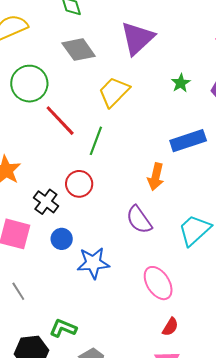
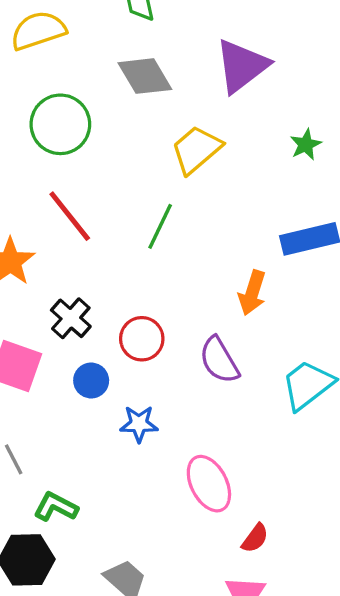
red line: (60, 121) -> (70, 216), moved
red circle: (79, 184) -> (142, 339), moved
blue star: (93, 263) -> (139, 424), size x0.7
pink ellipse: (158, 283) -> (209, 484), moved
green L-shape: (63, 328) -> (56, 507), moved

